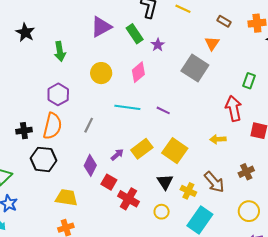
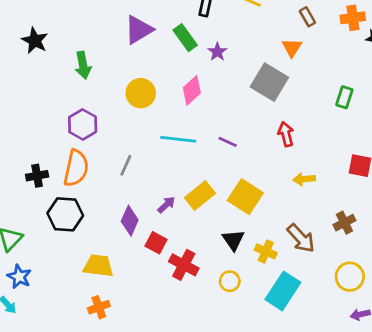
brown rectangle: (224, 21) -> (307, 17), turned 32
red arrow: (234, 108) -> (286, 134), moved, size x0.7

